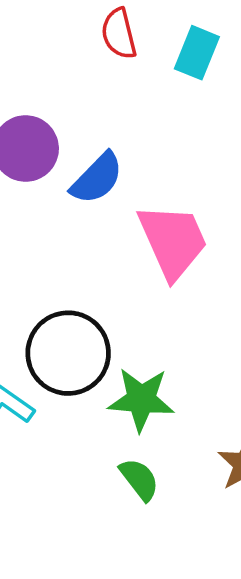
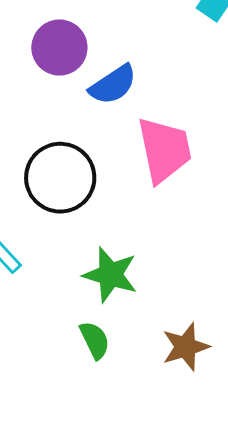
black circle: (68, 353) -> (60, 178), moved

